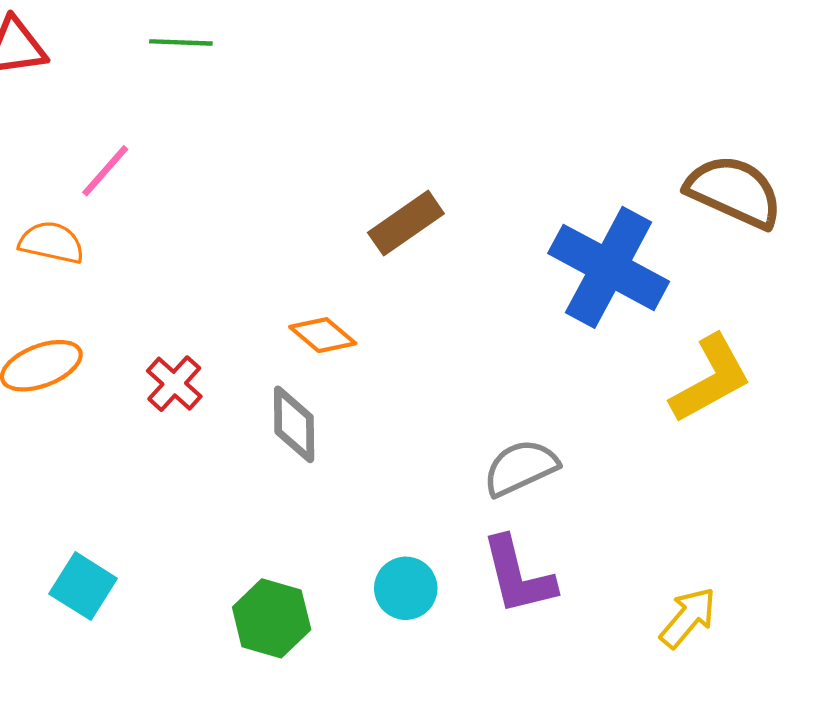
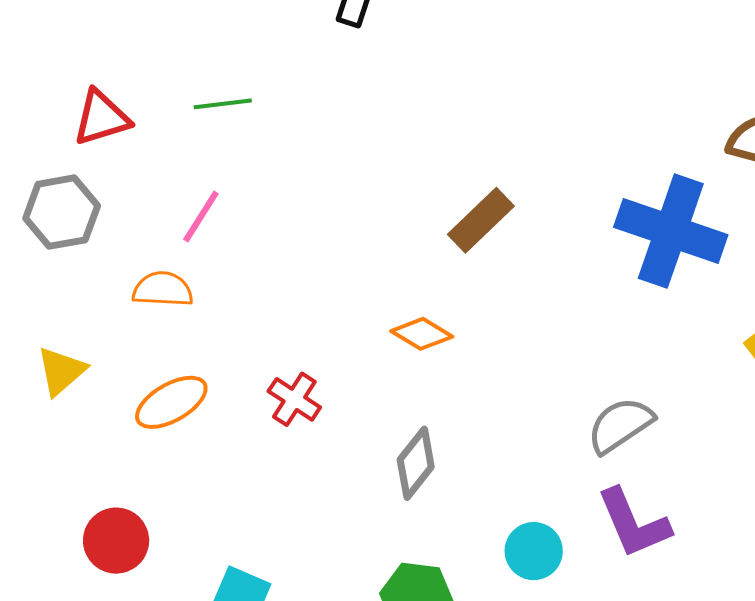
green line: (181, 42) -> (223, 104), moved
gray diamond: (294, 424) -> (416, 463), moved, turned 48

